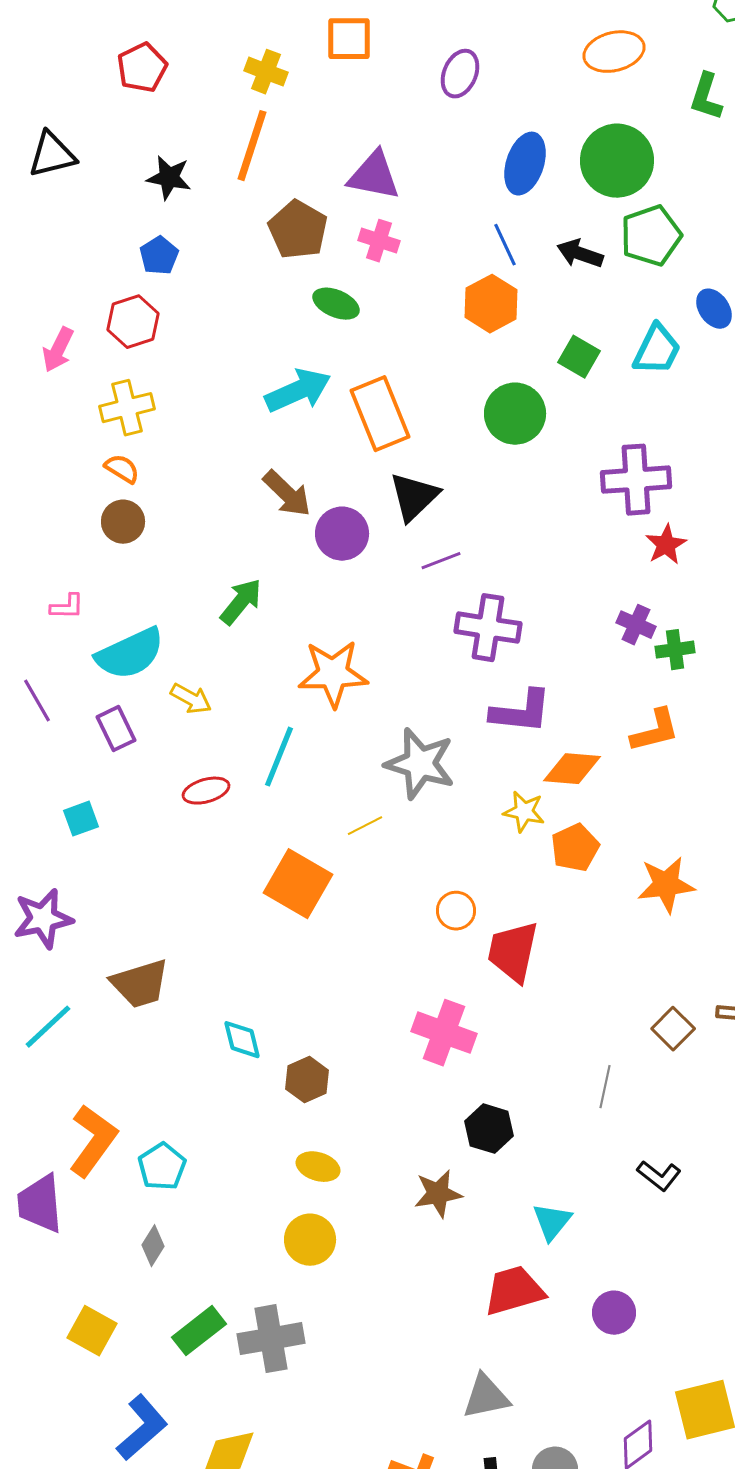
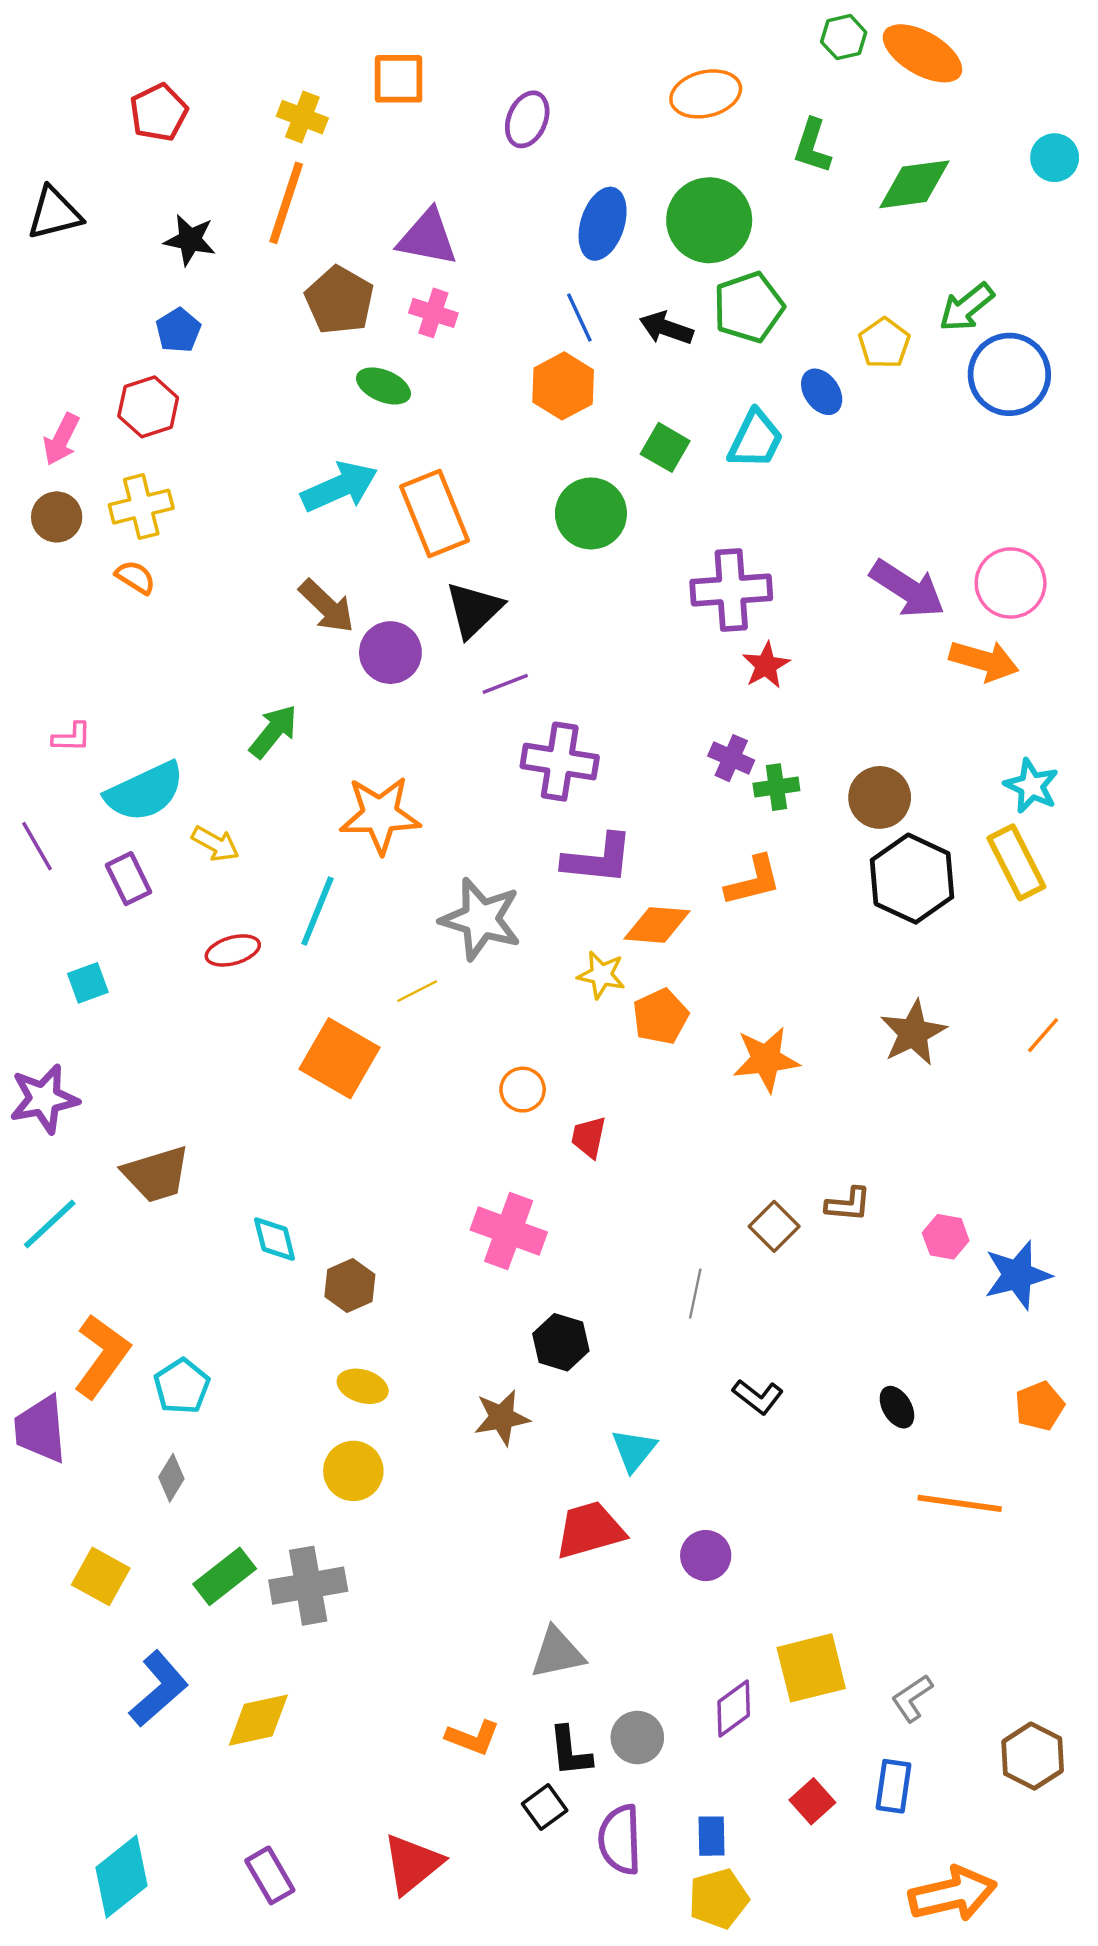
brown circle: (123, 522) -> (57, 517), moved
red trapezoid: (513, 952) -> (589, 1137), size x0.6

